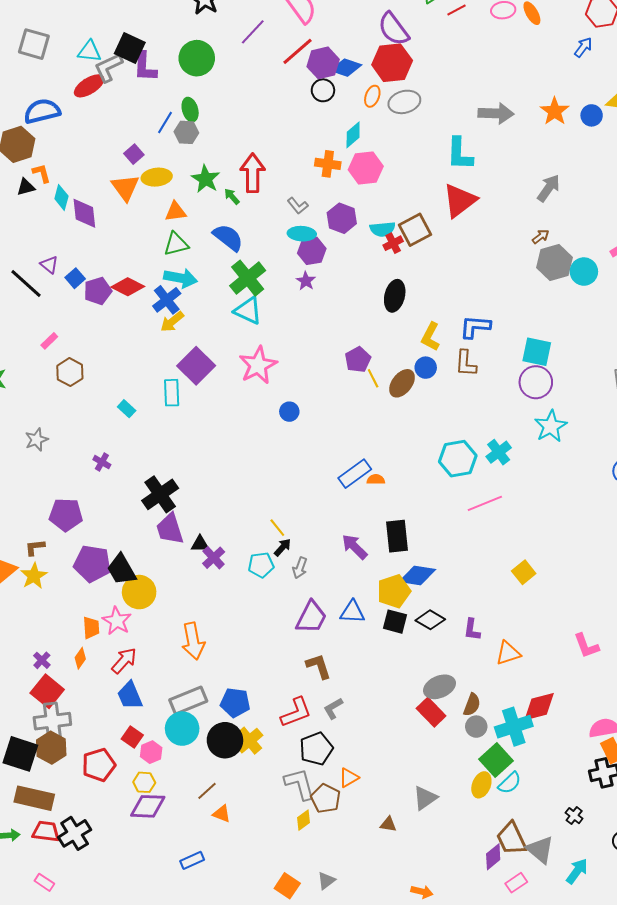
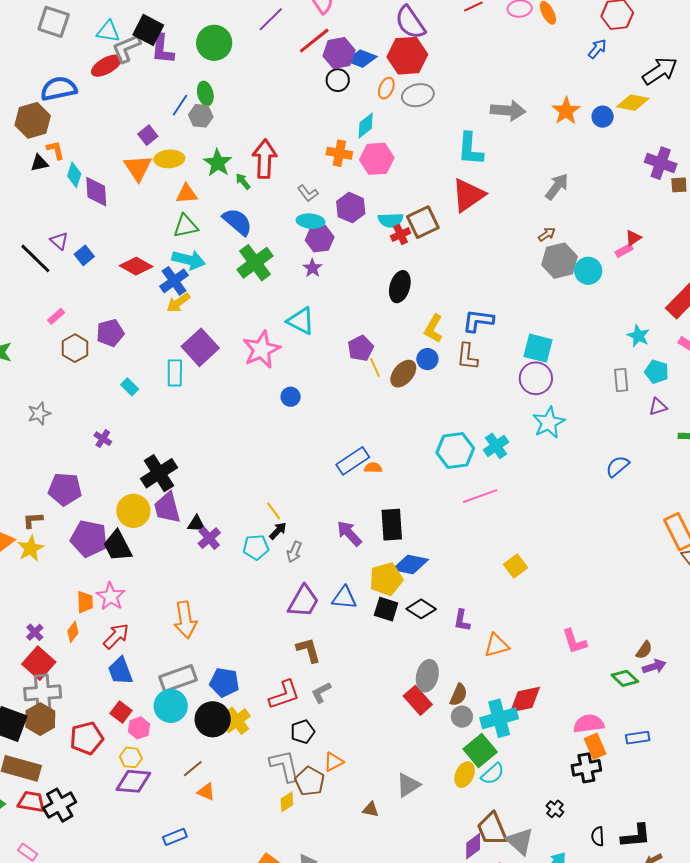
purple pentagon: (98, 291) -> (110, 333), moved
cyan triangle: (248, 310) -> (301, 321), moved
yellow circle: (139, 592) -> (133, 511), moved
gray ellipse: (440, 687) -> (427, 676), turned -56
black pentagon: (316, 749) -> (303, 732), size x0.7

